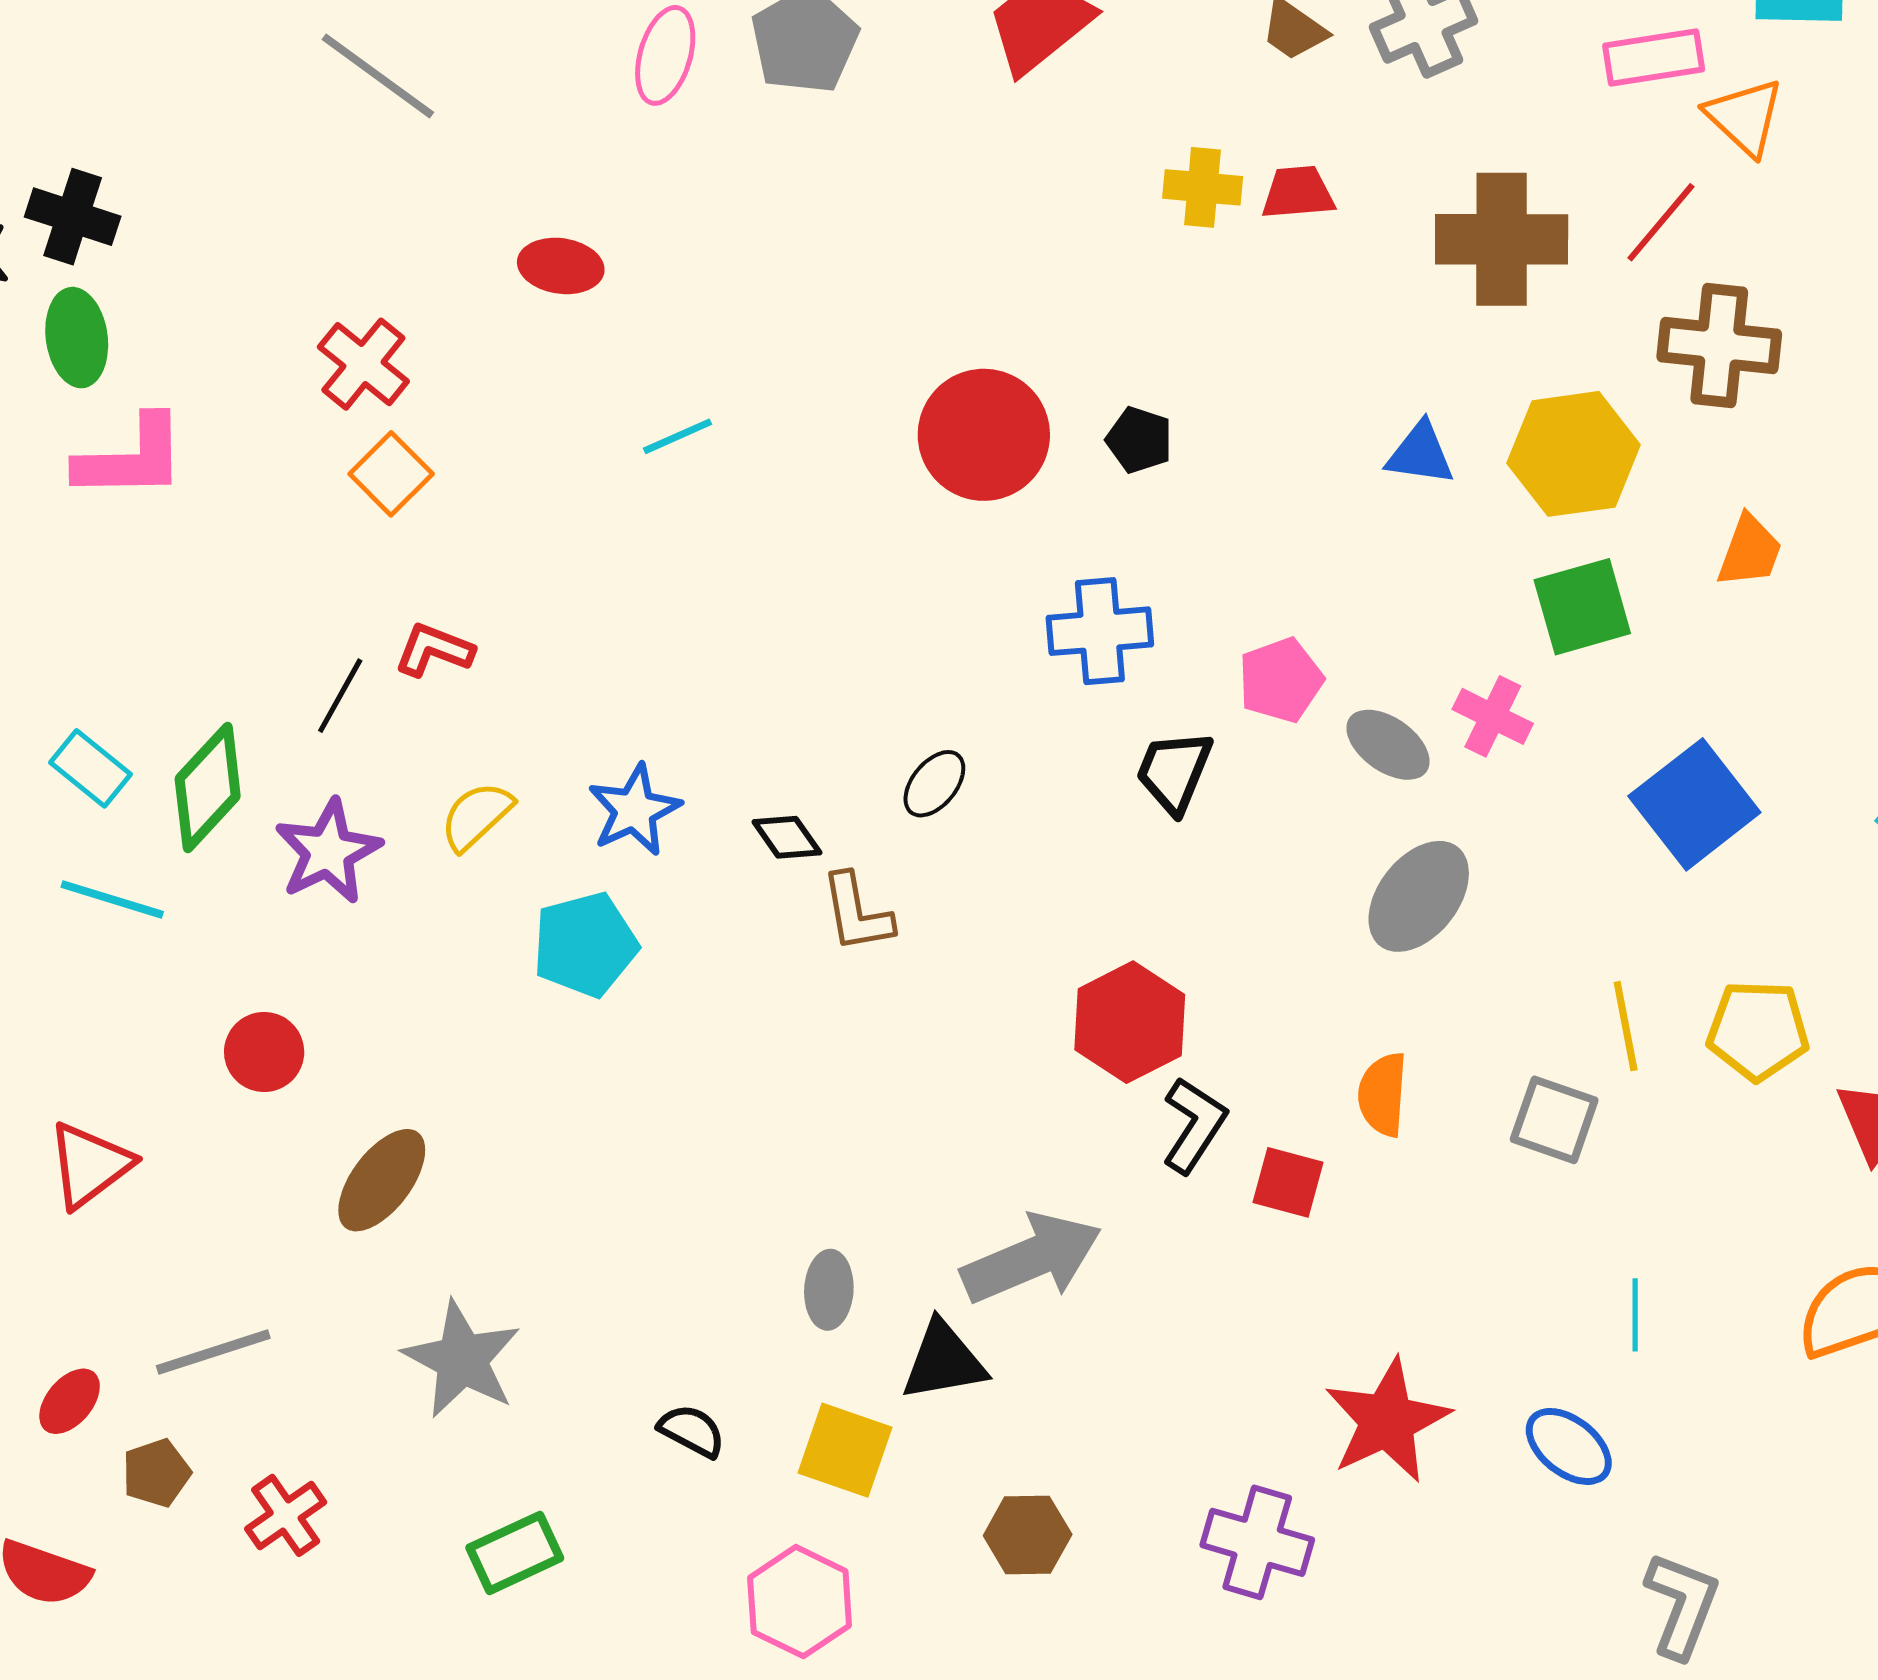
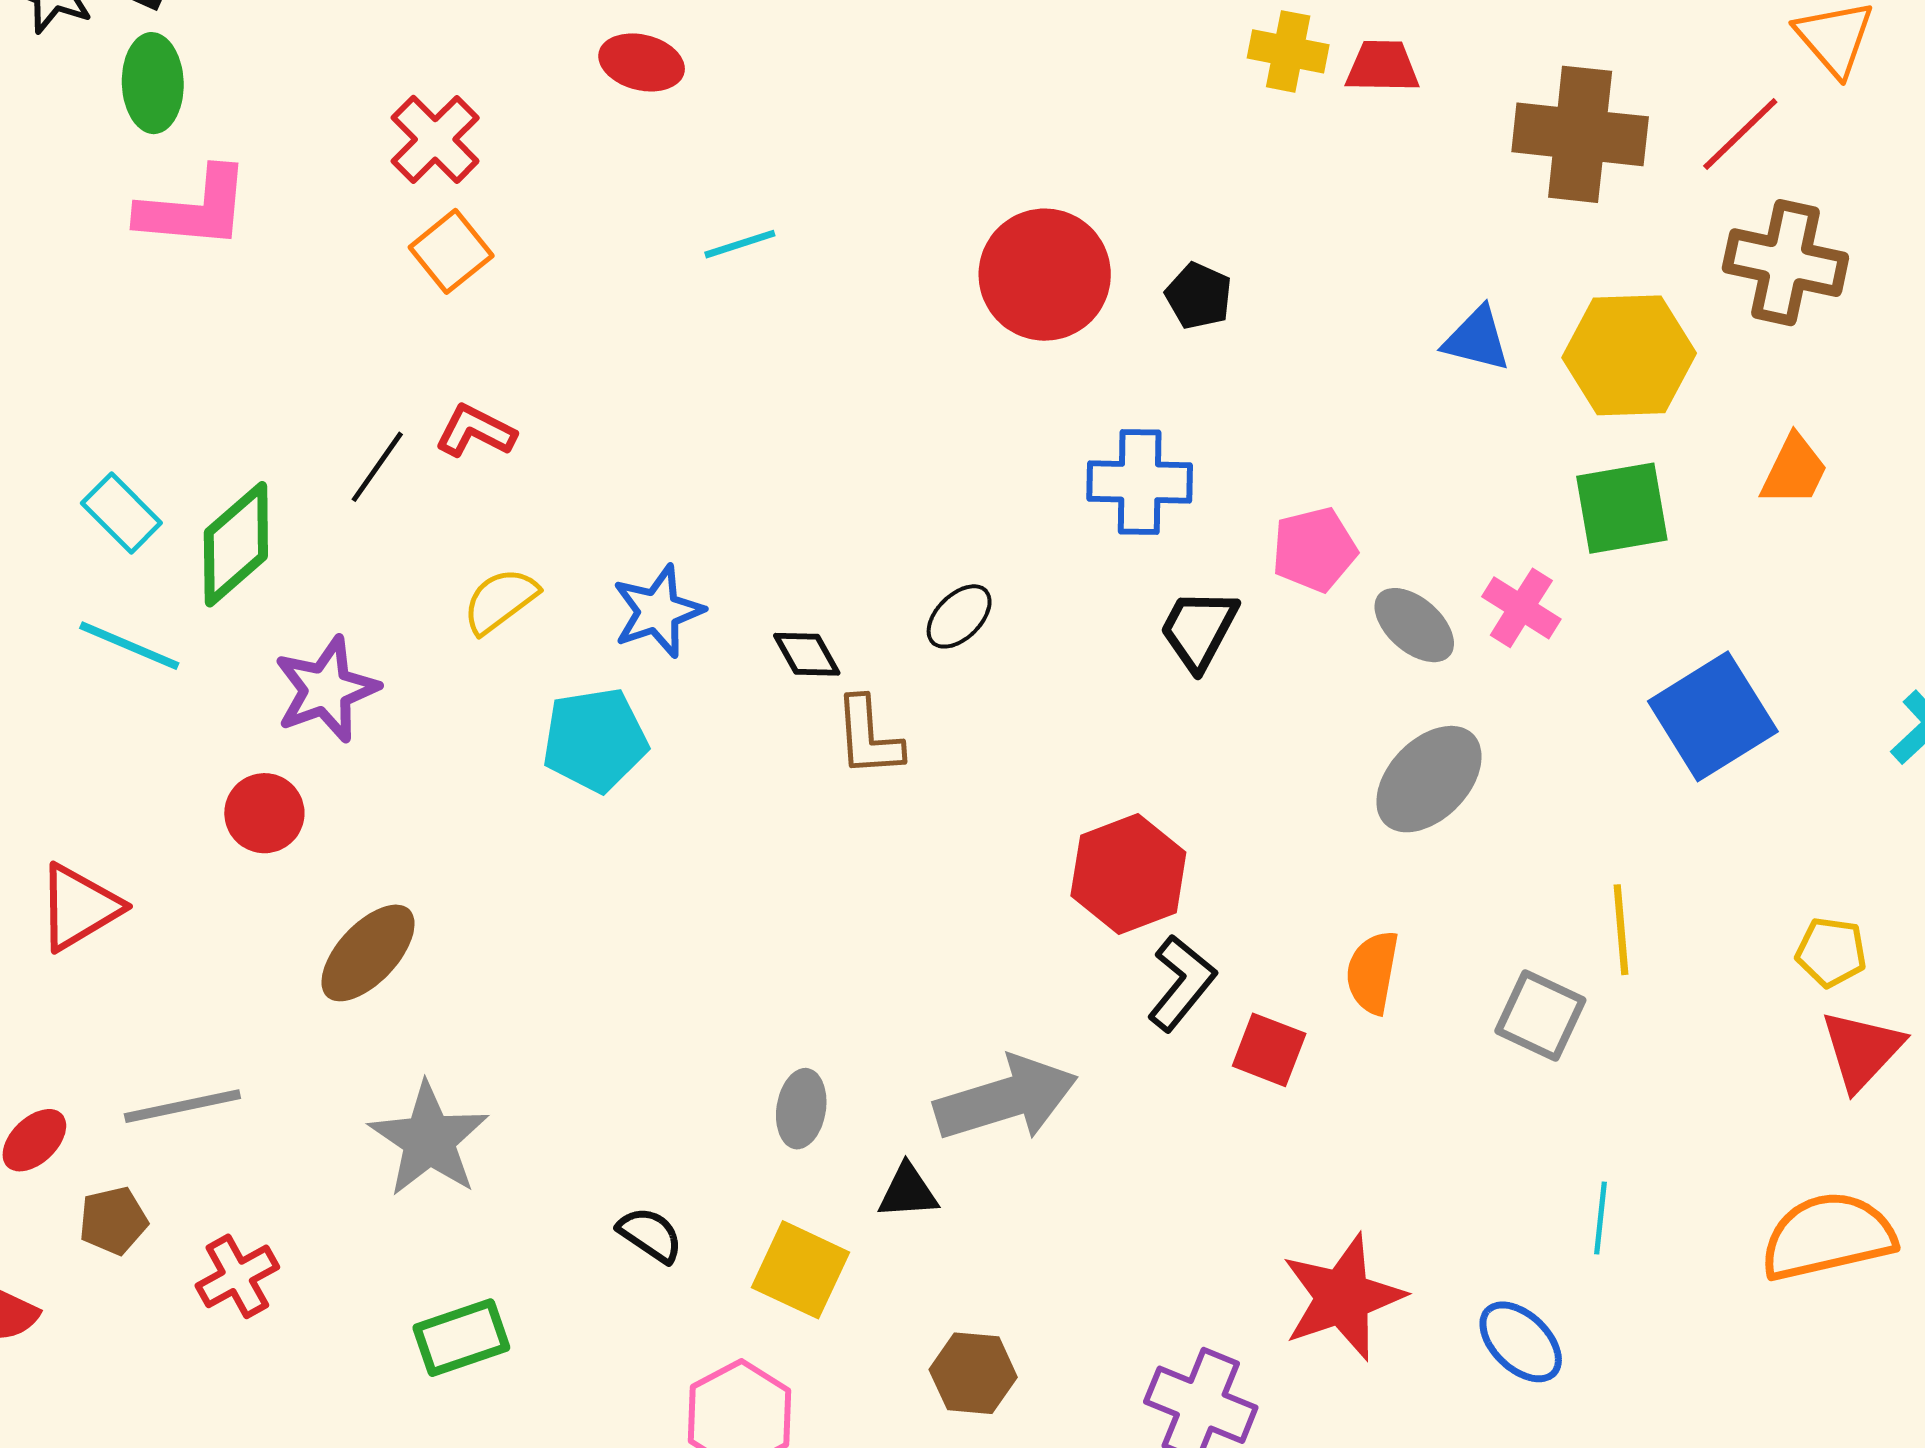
purple star: (328, 851) -> (326, 689), moved
yellow pentagon: (1758, 1030) -> (1831, 952), moved, size x0.7
black triangle: (944, 1361) -> (908, 1192), size x0.7

